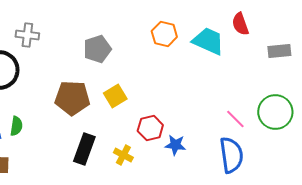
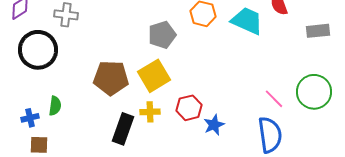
gray pentagon: (97, 49) -> (162, 35), moved
yellow square: (115, 96) -> (154, 76), size x1.4
blue star: (175, 145) -> (214, 125), turned -30
yellow cross: (123, 155) -> (150, 112), moved, turned -30

